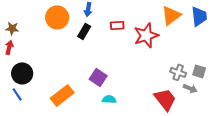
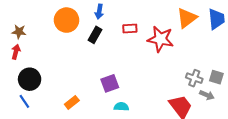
red star: (146, 35) -> (160, 39), turned 30
purple square: (98, 77) -> (110, 83), turned 36
orange rectangle: (62, 95) -> (72, 102), size x0.6

